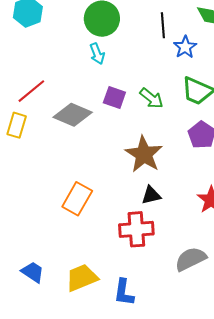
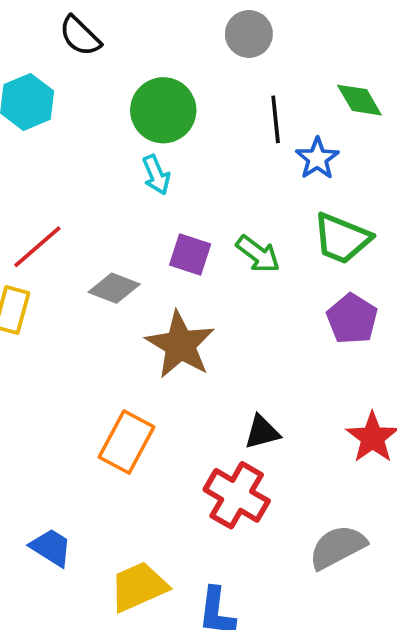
gray diamond: (73, 115) -> (114, 288), size x0.7
brown star: (144, 154) -> (180, 345), moved
red cross: (136, 229) -> (237, 495), turned 36
blue trapezoid: (33, 272) -> (51, 547), moved

